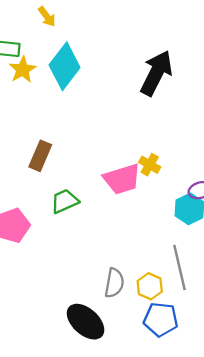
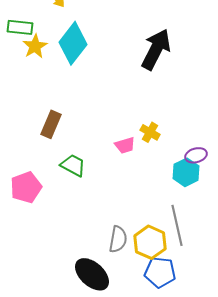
pink trapezoid: (122, 179) -> (125, 145), size x0.6
green trapezoid: (65, 201) -> (73, 165), turned 52
yellow hexagon: (150, 286) -> (150, 242), size x1.4

